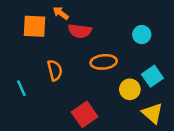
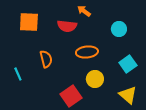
orange arrow: (61, 13) -> (84, 11), moved
yellow circle: (130, 89) -> (95, 79), moved

